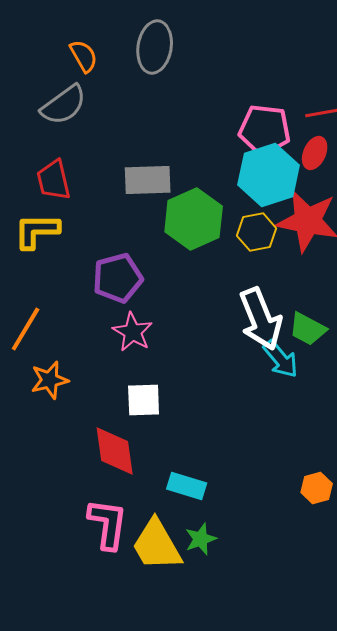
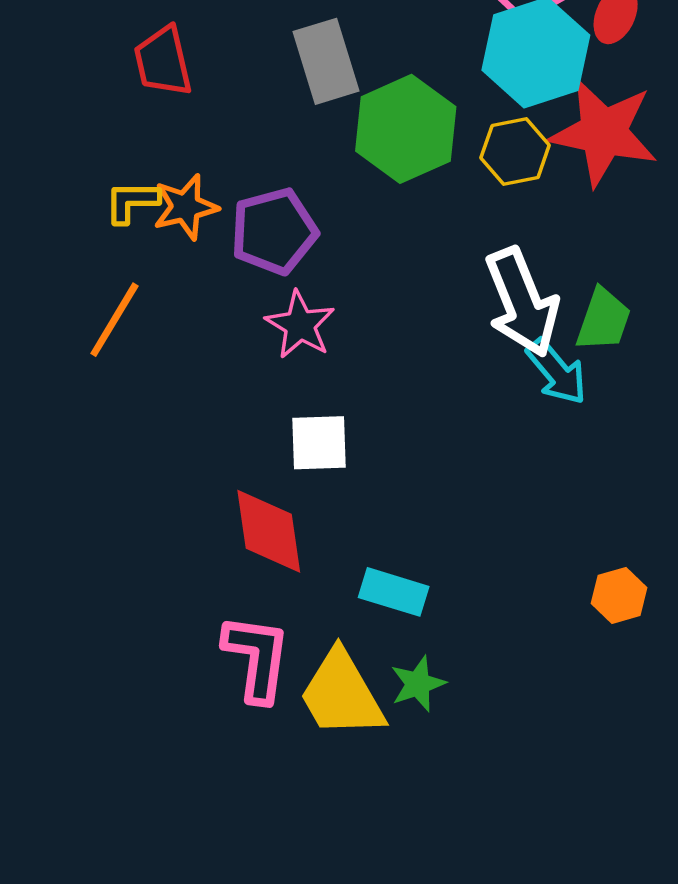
gray rectangle: (148, 180) -> (326, 61), turned 75
yellow L-shape: (37, 231) -> (132, 202), moved, size x0.7
green trapezoid: (308, 329) -> (603, 320), turned -99
orange star: (50, 380) -> (186, 207), moved

